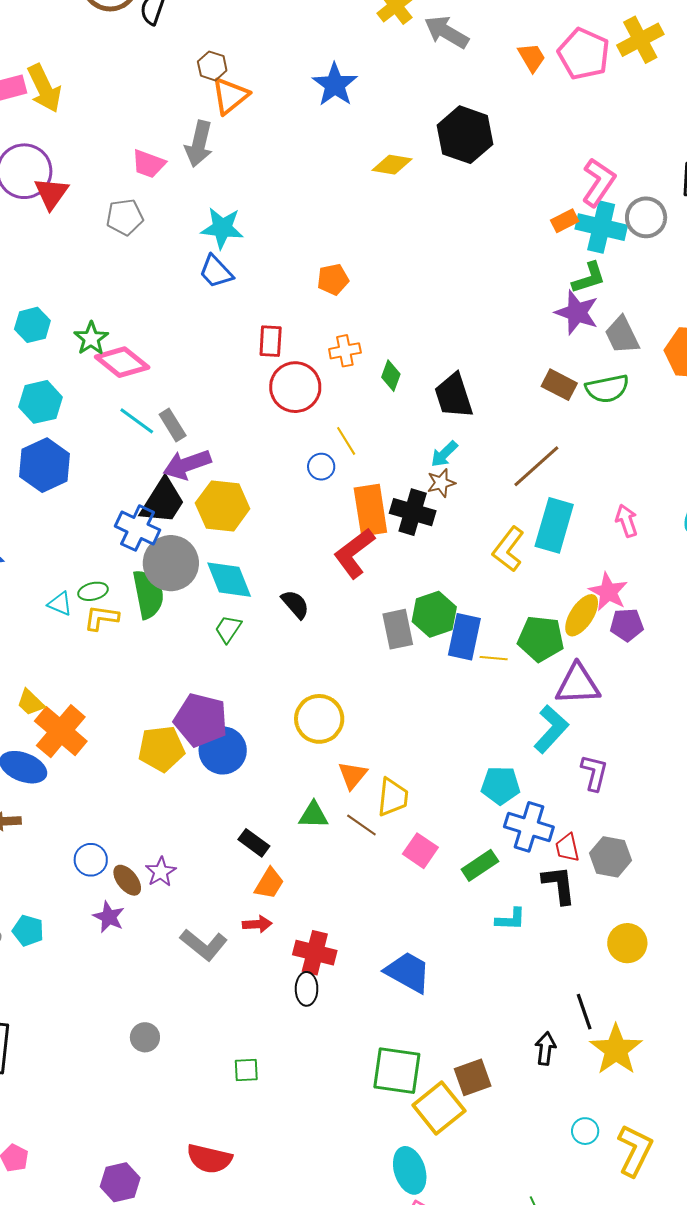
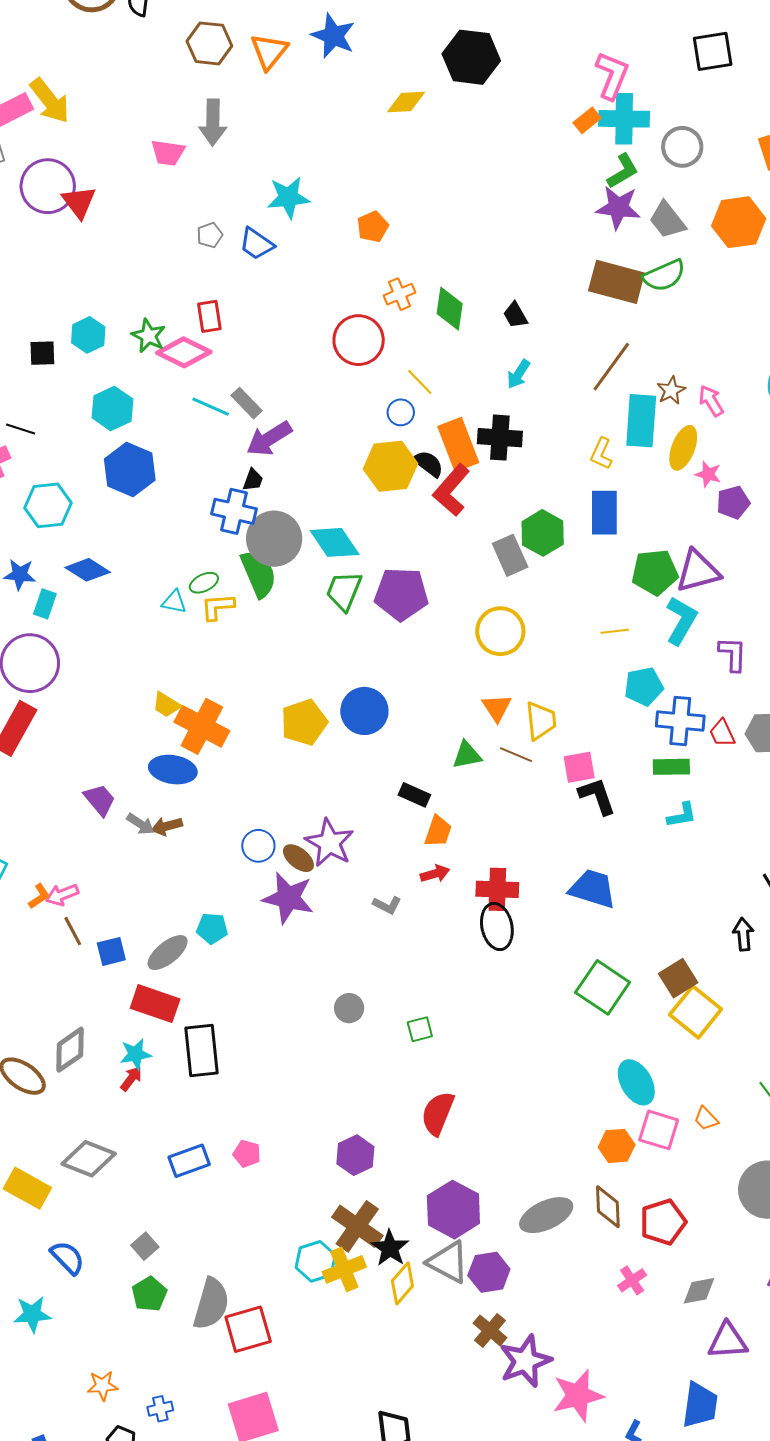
brown hexagon: (212, 66) -> (209, 43), size x1.5
orange triangle: (230, 96) -> (269, 51), moved
gray pentagon: (125, 217) -> (210, 235), moved, size x0.7
gray circle: (646, 217) -> (682, 147), moved
cyan star: (222, 228) -> (288, 197), moved
red rectangle: (271, 341) -> (209, 316), moved
green diamond: (391, 376) -> (450, 309), size x1.4
brown rectangle: (559, 385) -> (616, 282), size x1.6
black trapezoid: (454, 396) -> (515, 315), size x0.6
brown star: (441, 483) -> (671, 390), moved
black trapezoid: (163, 501) -> (253, 480), size x0.5
yellow hexagon: (223, 506) -> (390, 466), moved
yellow L-shape: (508, 549) -> (601, 454), size x0.7
pink star: (608, 592) -> (708, 474), size x0.7
black semicircle: (295, 604) -> (428, 464), moved
yellow ellipse: (582, 615) -> (683, 448), moved
green trapezoid: (228, 629) -> (344, 591), size x1.4
blue rectangle: (464, 637) -> (604, 513), moved
green pentagon: (541, 639) -> (655, 572), moved
yellow line: (494, 658) -> (615, 631), moved
yellow circle: (319, 719) -> (500, 631), moved
purple pentagon: (201, 720) -> (401, 594), moved
pink square: (420, 851) -> (579, 767), turned -32
green rectangle: (480, 865) -> (671, 767), moved, turned 45
purple star: (161, 872) -> (329, 843), size x1.6
black L-shape: (559, 885) -> (597, 796), moved
purple star: (109, 917) -> (288, 898), size x1.6
gray L-shape: (204, 945) -> (387, 905), size x0.6
black ellipse: (307, 989) -> (497, 927), size x1.4
green square: (246, 1070) -> (420, 1029), moved
green square: (397, 1071) -> (603, 987), turned 38
yellow square: (439, 1108) -> (696, 1012), moved
red semicircle: (209, 1159) -> (438, 1113), turned 111

